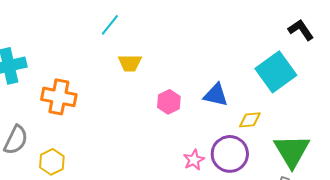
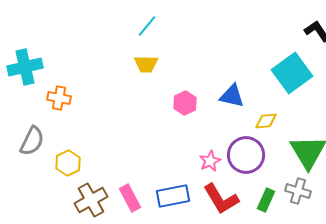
cyan line: (110, 25) -> (147, 26), moved
orange cross: (59, 97) -> (59, 98), moved, size x0.7

